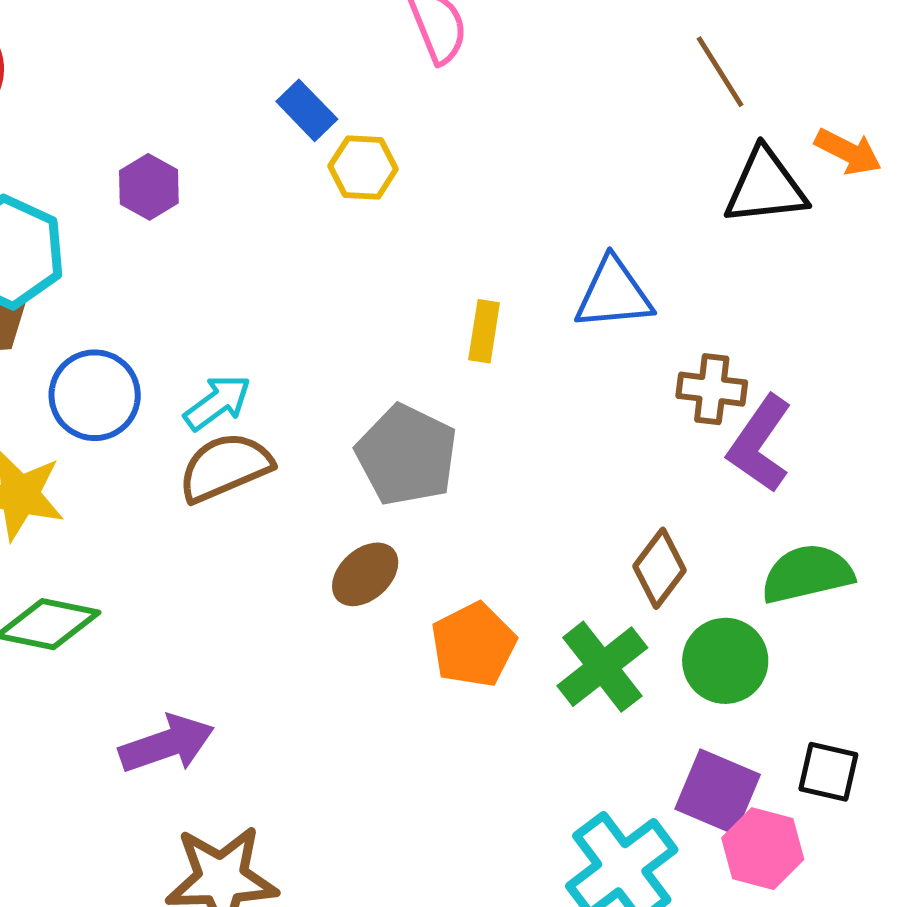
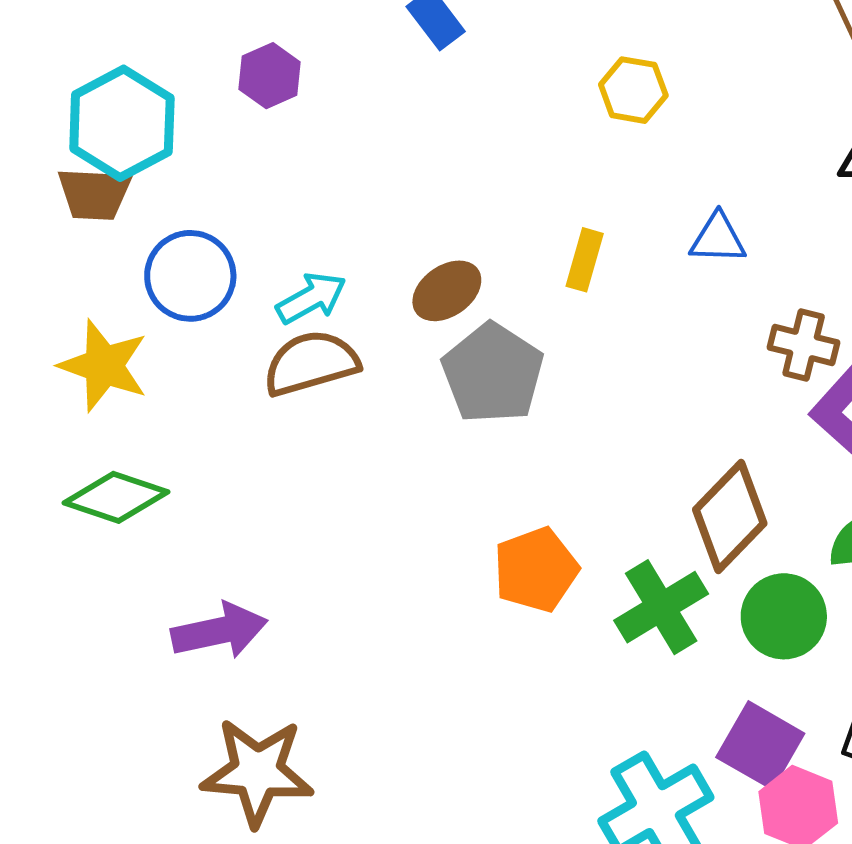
yellow hexagon: (363, 167) -> (633, 90), moved
blue triangle: (614, 294) -> (718, 239), size x0.7
brown diamond: (659, 568) -> (730, 516), size x1.4
brown ellipse: (365, 574) -> (447, 291), moved

